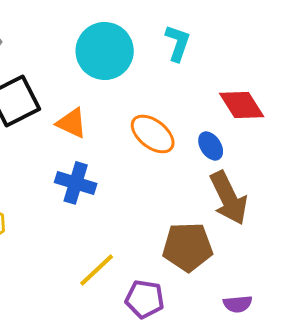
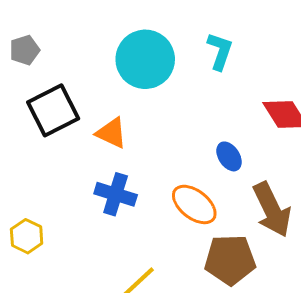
orange ellipse: (153, 134) -> (194, 204), moved
blue ellipse: (211, 146) -> (229, 156), moved

